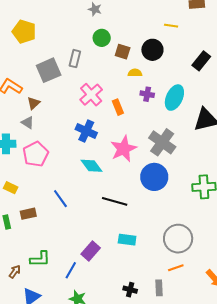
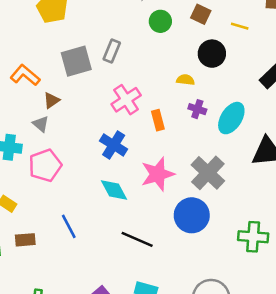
green circle: (102, 38) -> (160, 21), moved
brown square: (123, 52) -> (201, 14), moved

